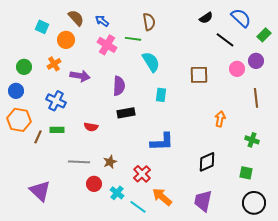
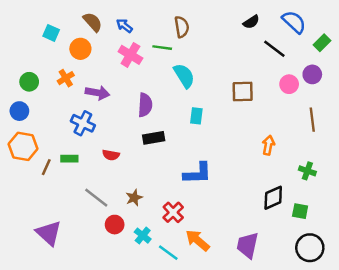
blue cross: (56, 101) -> (83, 123), moved
gray line: (79, 162) -> (96, 198), turned 35
black diamond: (207, 162) -> (273, 198), moved

